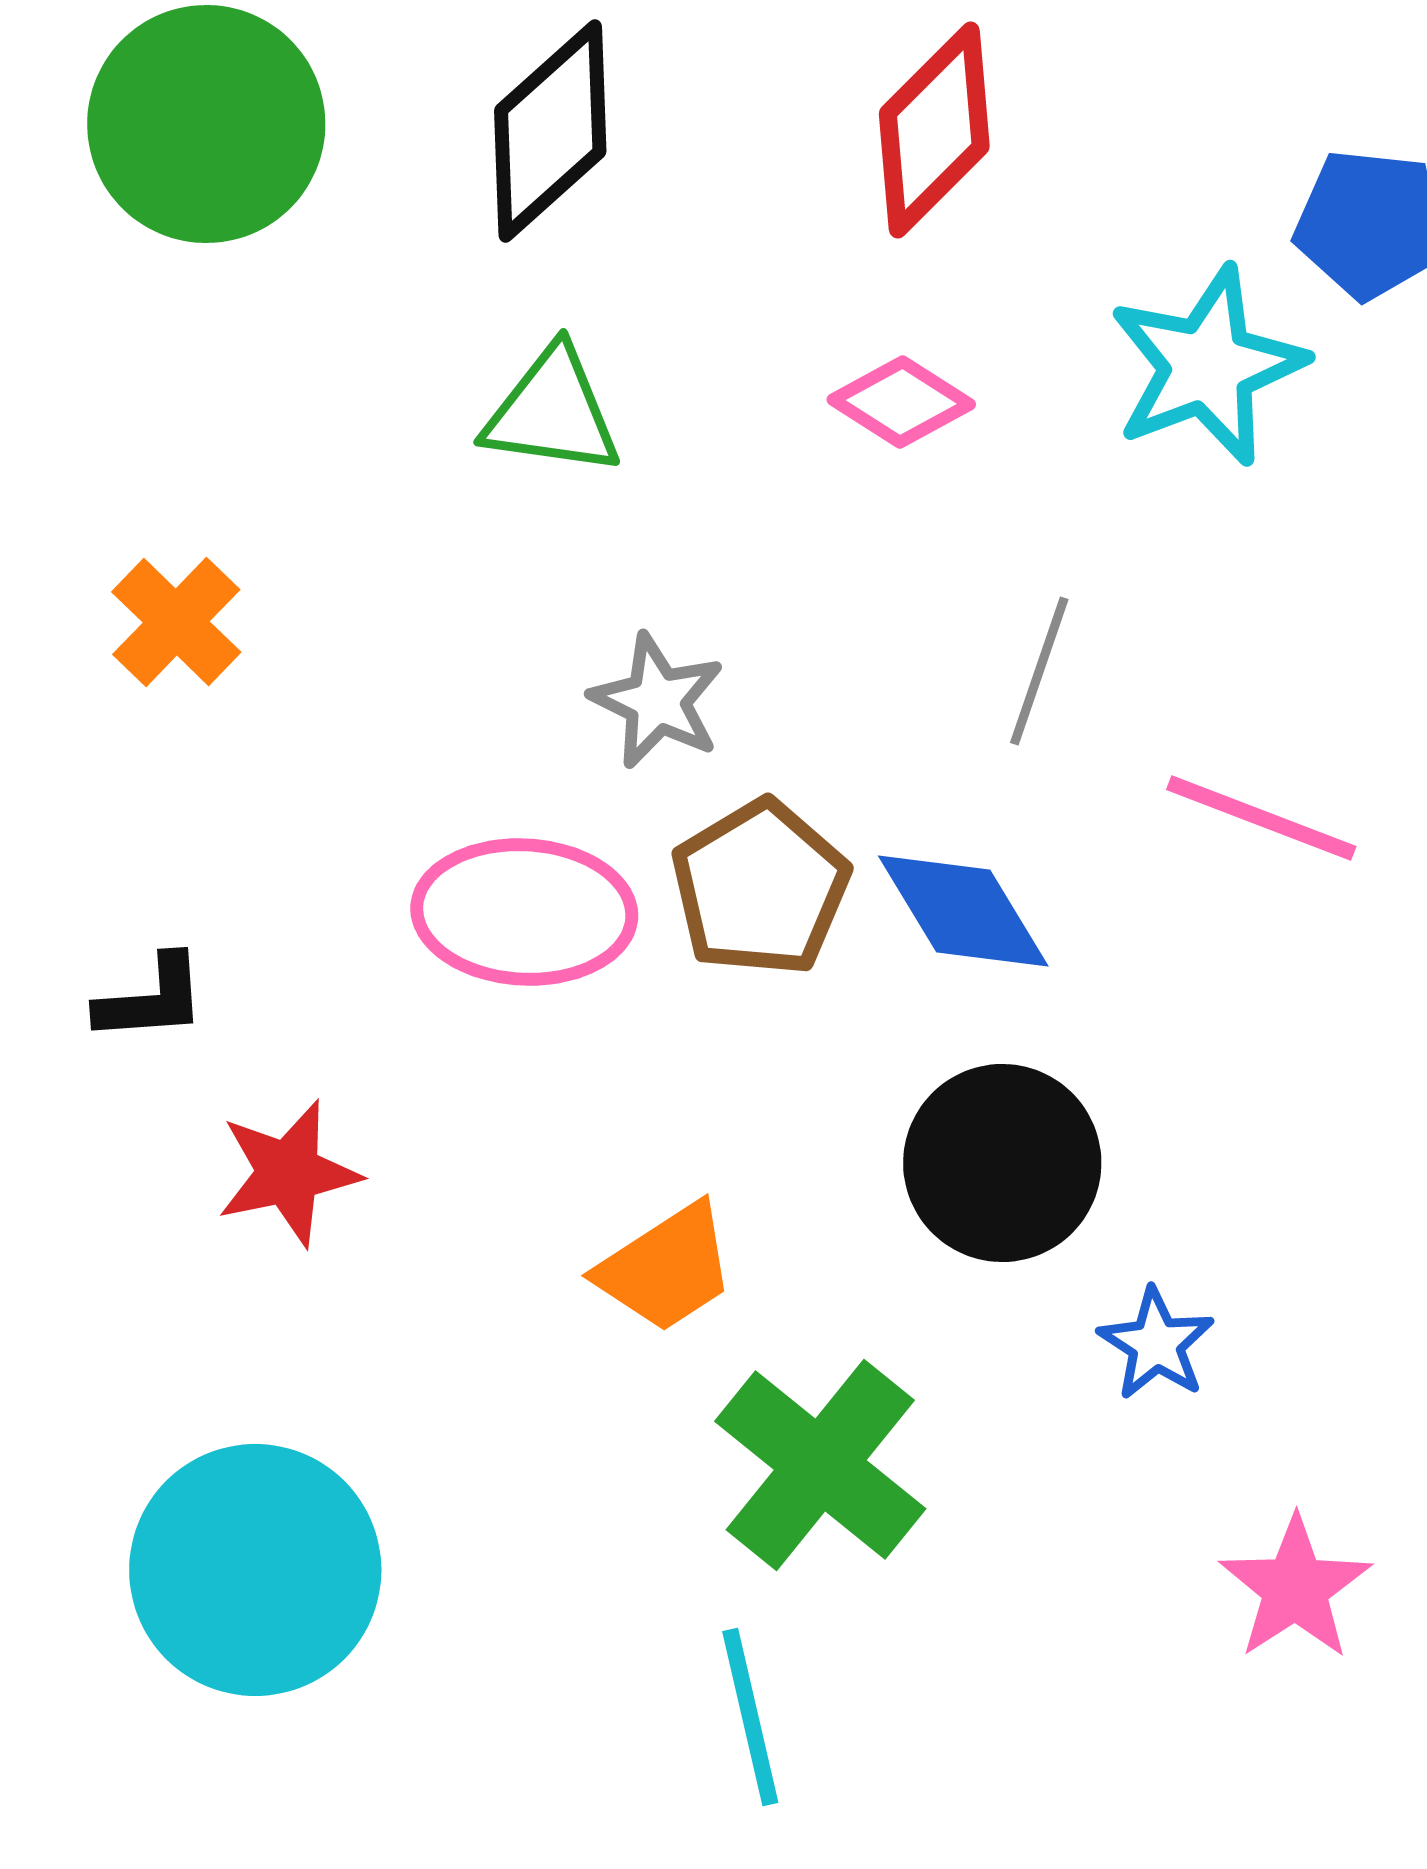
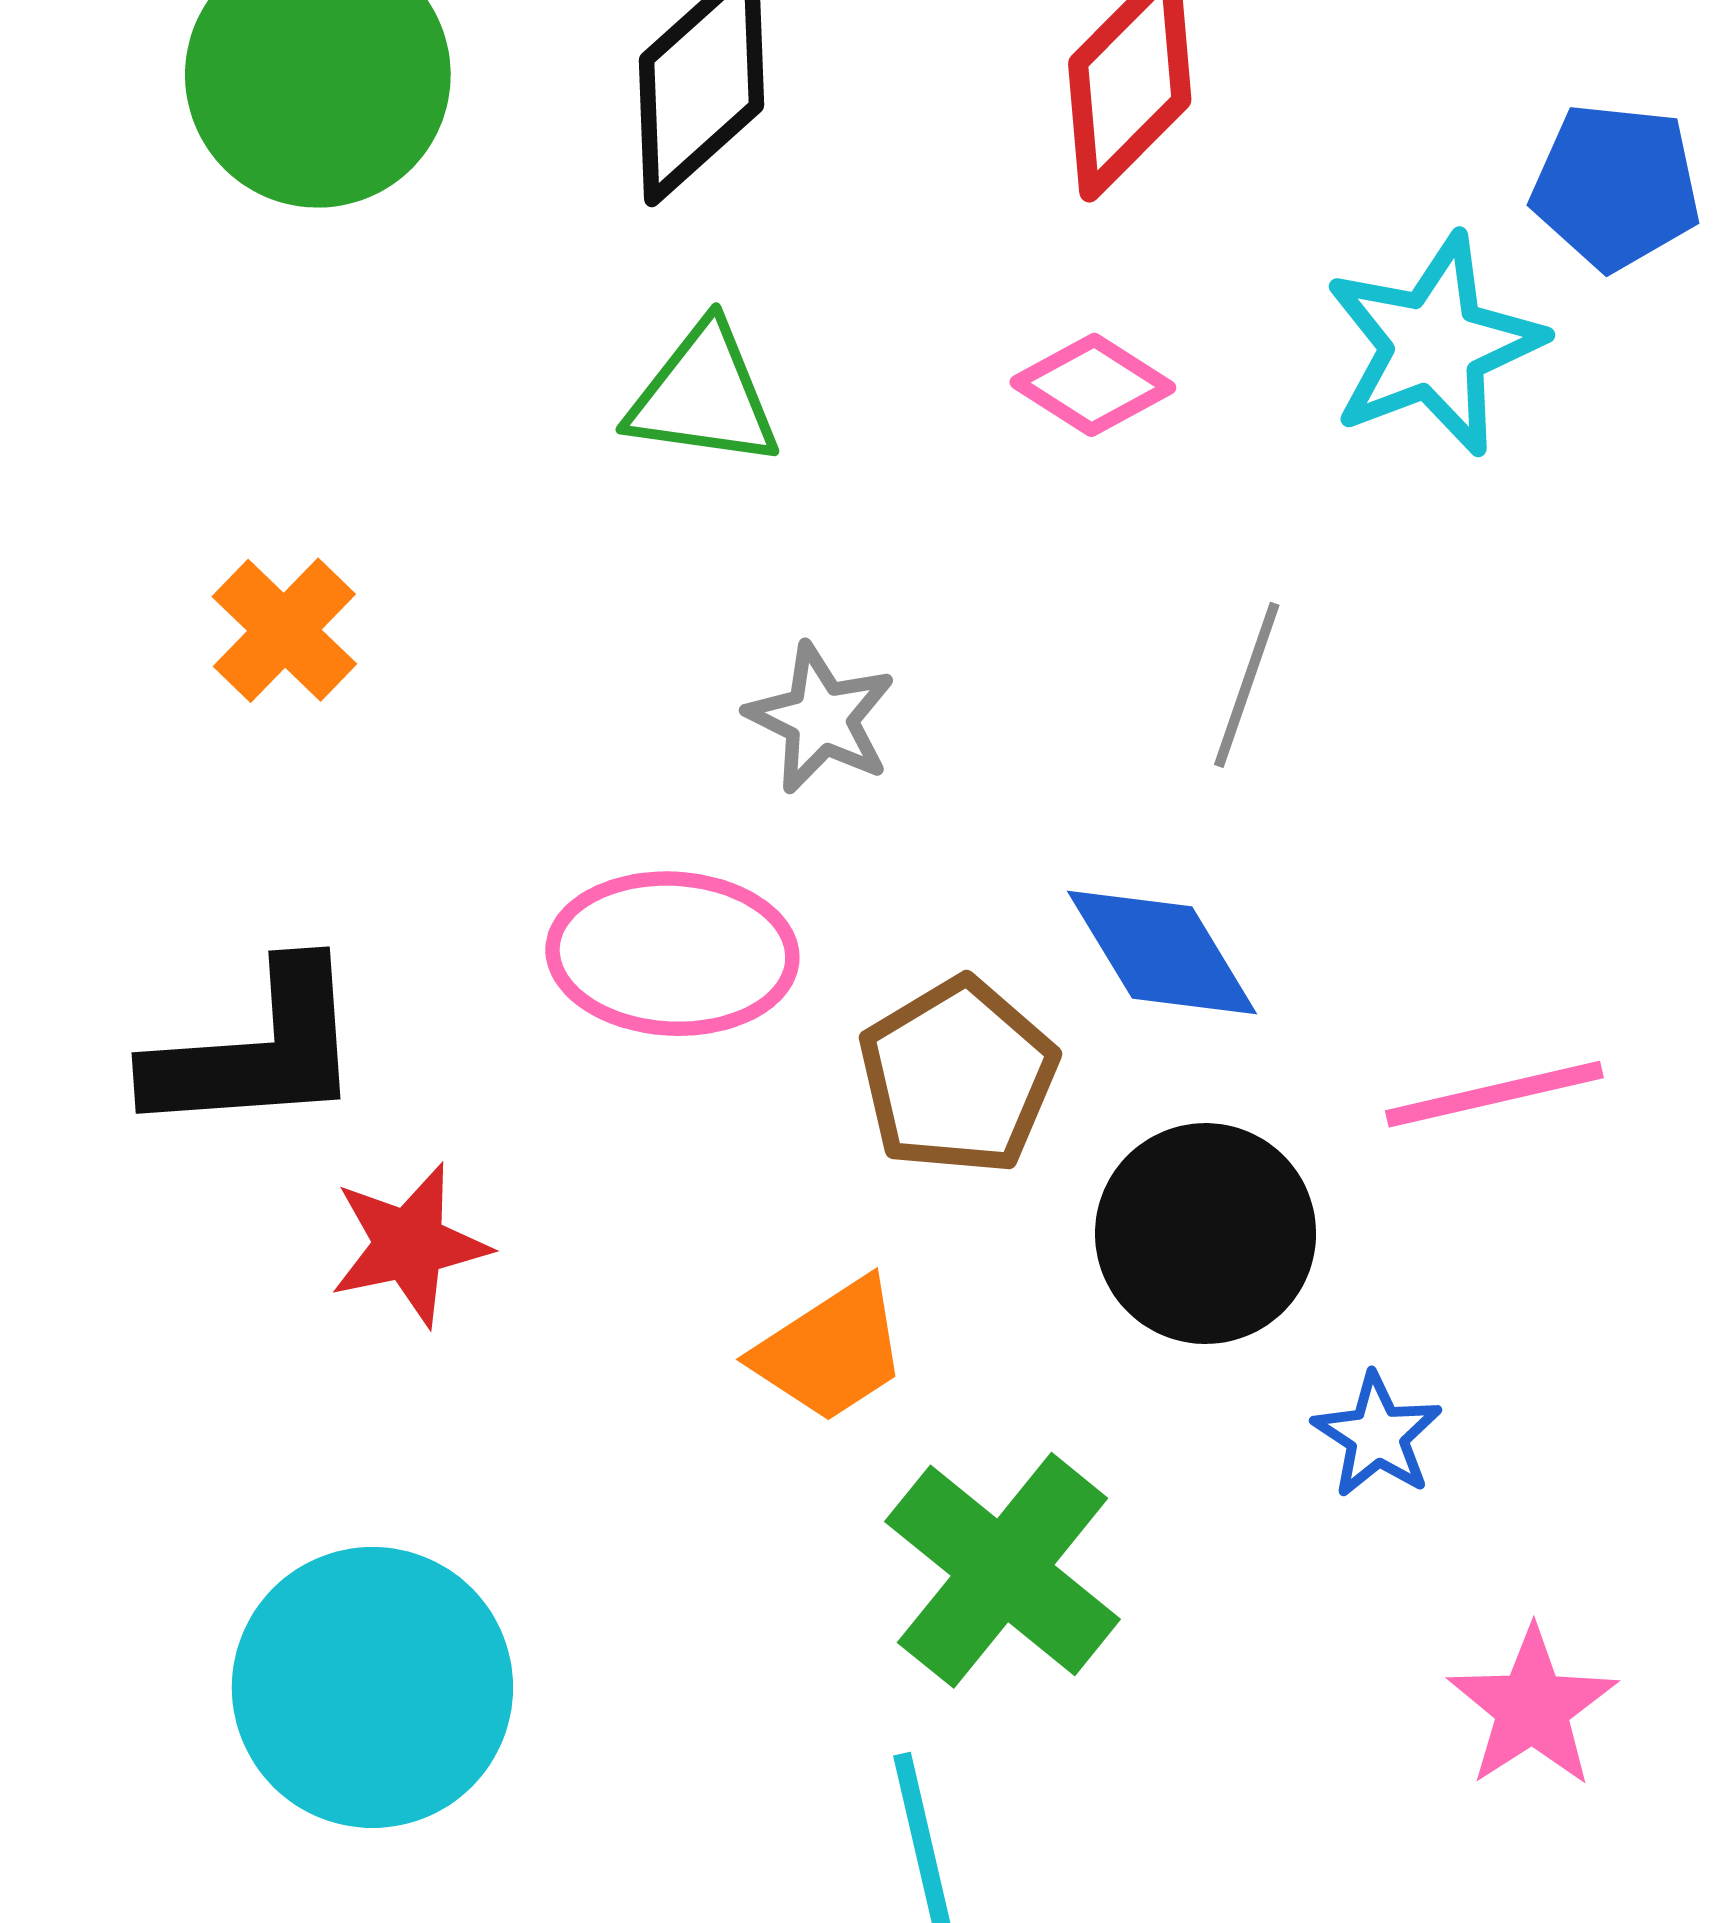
pink line: (1261, 818) -> (1494, 1094), moved, turned -34
brown pentagon: (760, 888) -> (958, 1076), moved
black L-shape: (151, 999) -> (256, 1051), size x1.8

